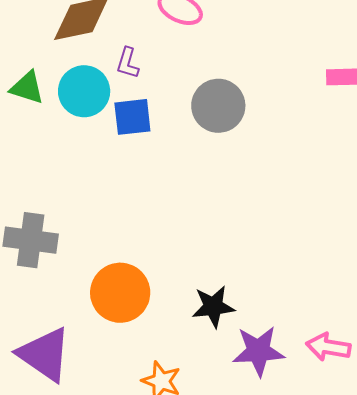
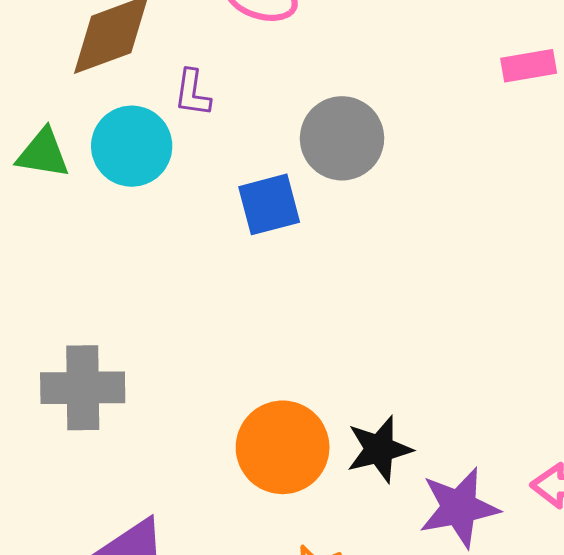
blue square: (132, 117) -> (269, 204), moved
orange circle: (120, 293) -> (283, 447), moved

